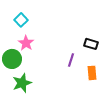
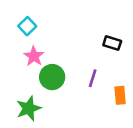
black rectangle: (91, 44) -> (112, 43), moved
green circle: (12, 59) -> (52, 77), moved

